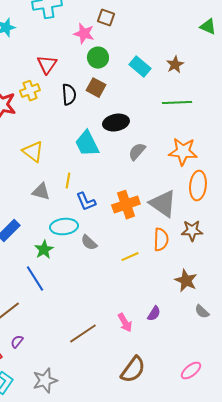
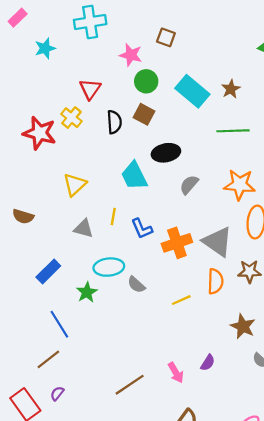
brown square: (106, 18) -> (166, 37), moved
cyan rectangle: (140, 67) -> (192, 91), size x1.4
yellow cross: (30, 91) -> (71, 118), turned -30
yellow triangle: (33, 152) -> (75, 185), turned 40
blue L-shape: (86, 202) -> (142, 229), moved
blue line: (35, 279) -> (59, 324), moved

